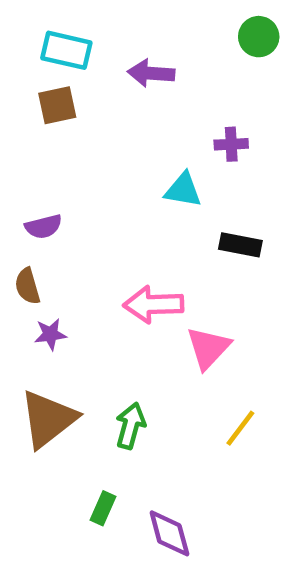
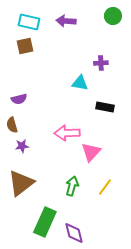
purple arrow: (151, 73) -> (66, 21), moved
green arrow: (130, 426) -> (72, 186), moved
green rectangle: (103, 508) -> (45, 222), size x2.0

